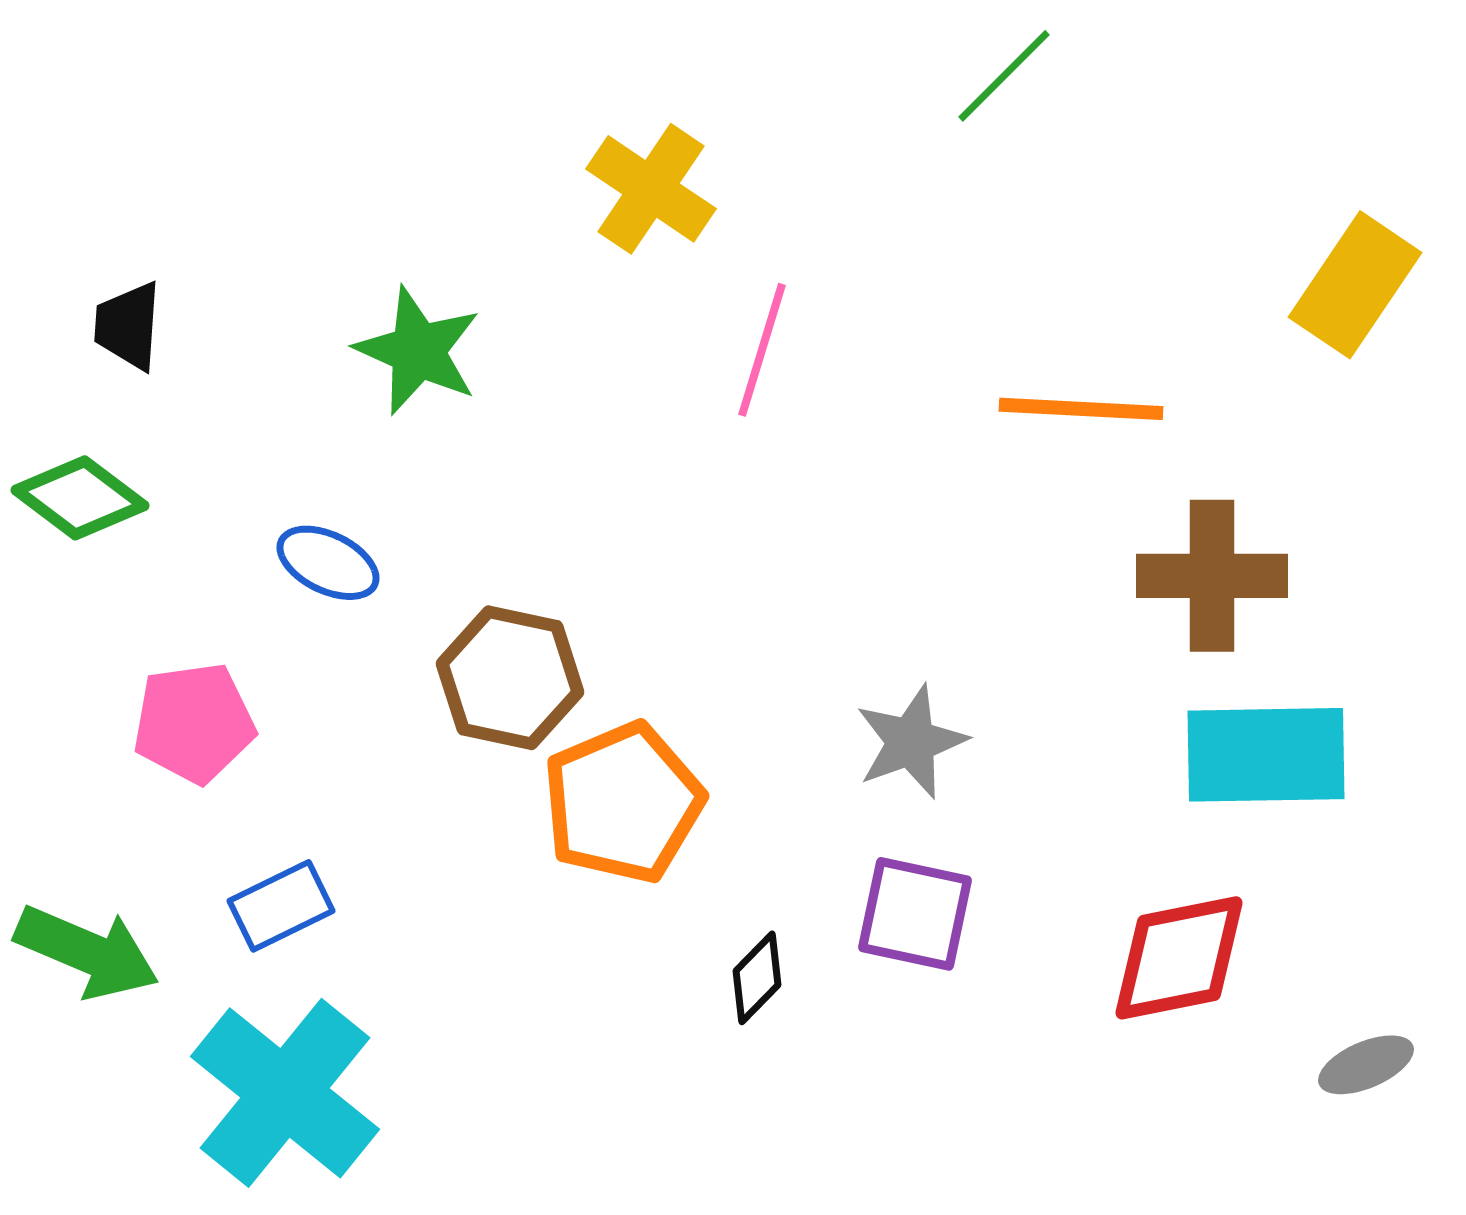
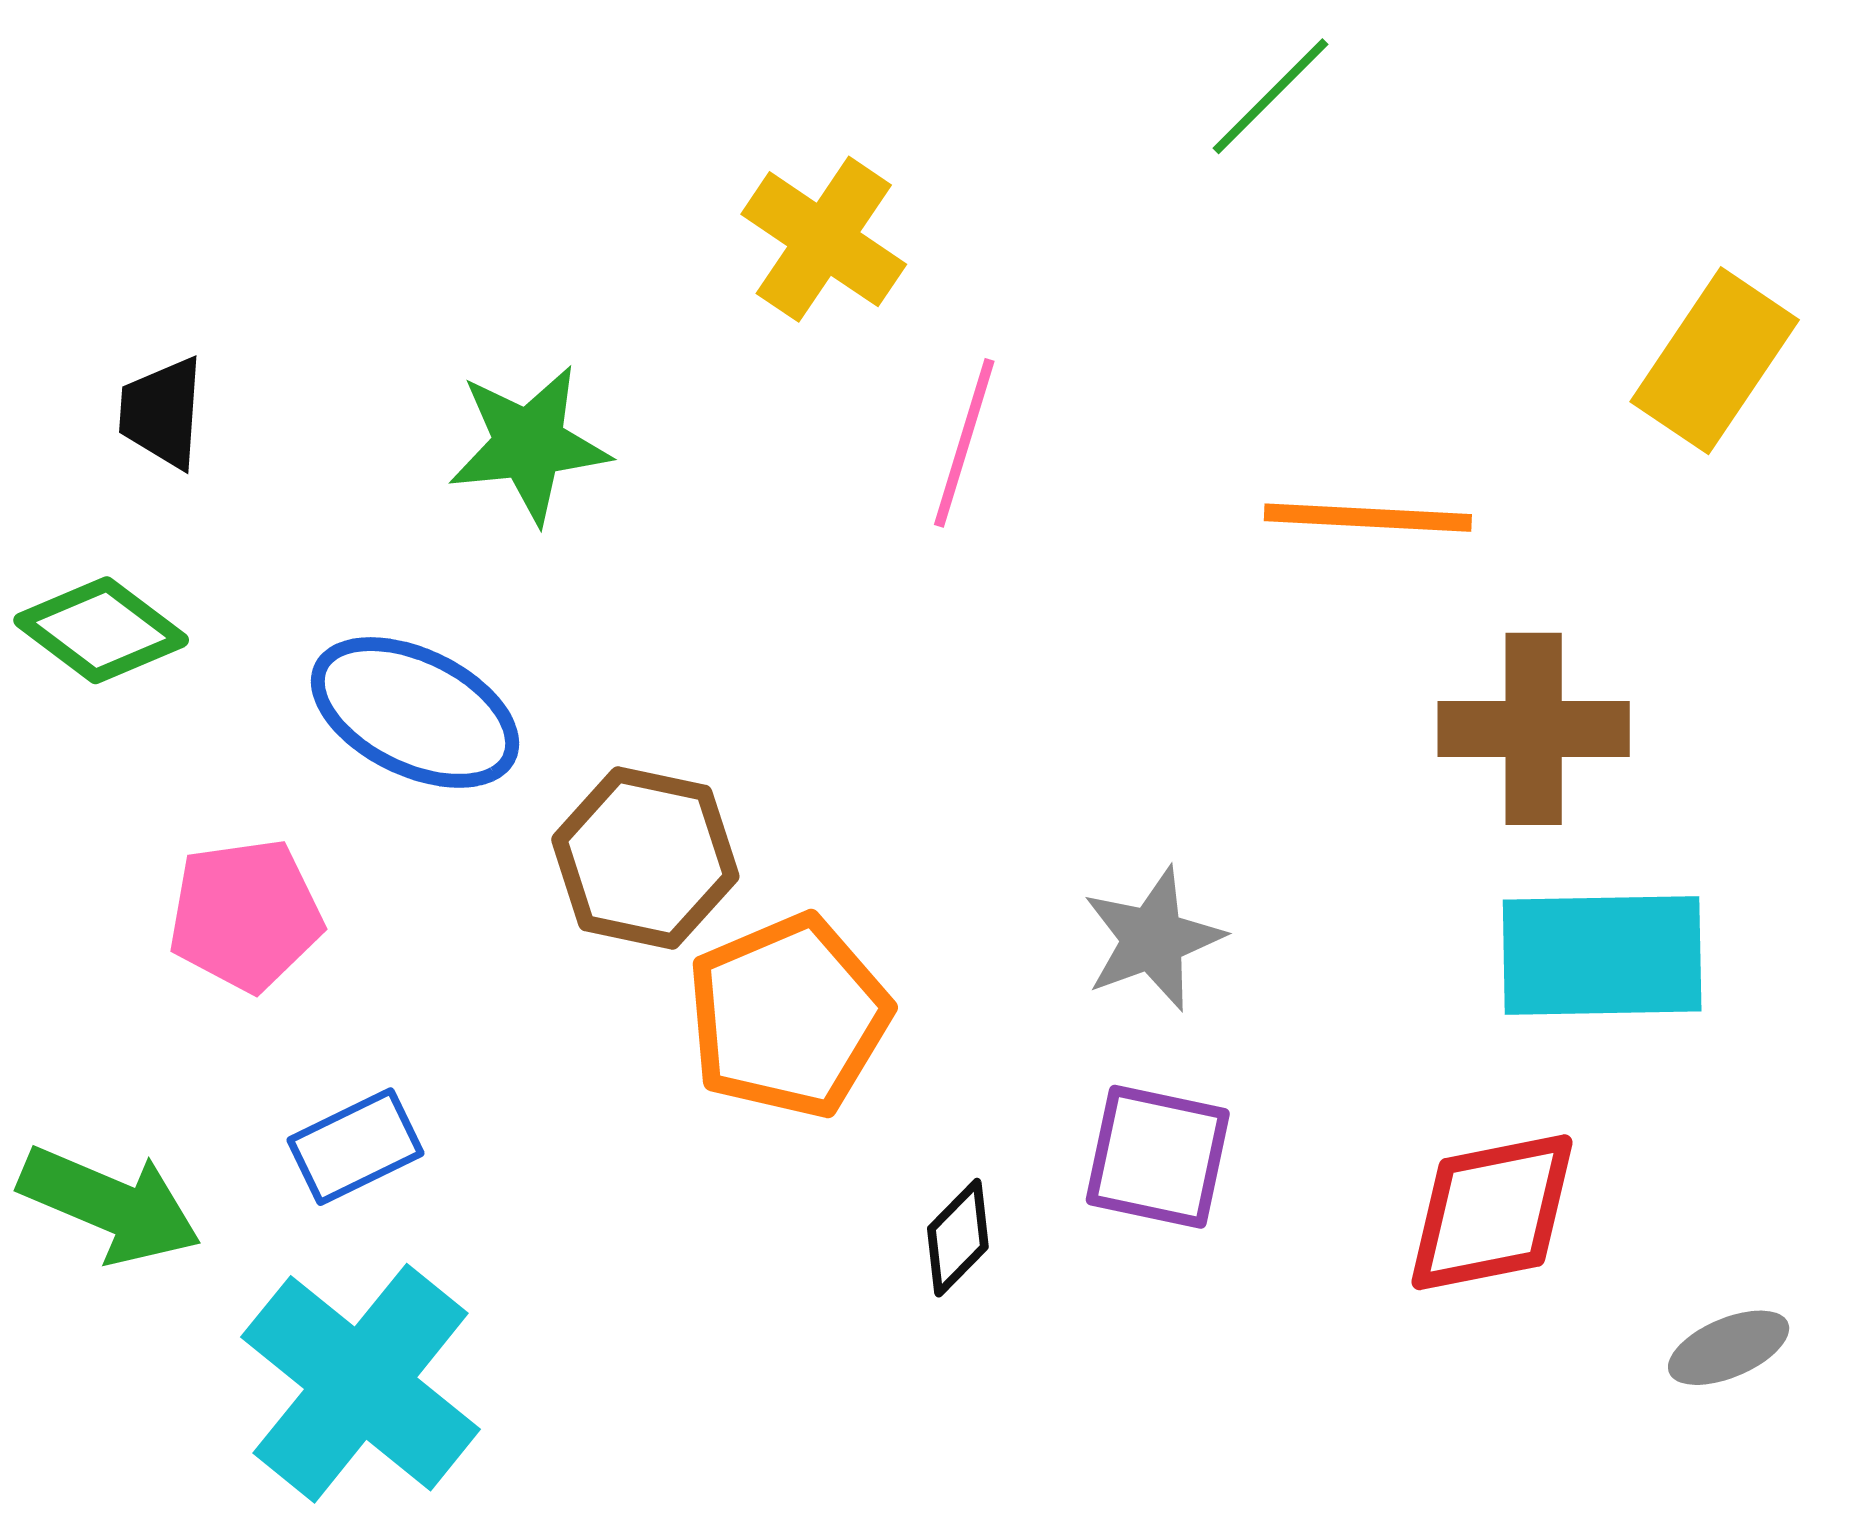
green star: (418, 351) -> (529, 444), turned -30
blue ellipse: (328, 563) -> (415, 712), size x1.6

